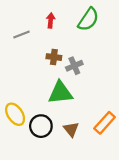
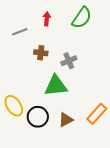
brown cross: (54, 57) -> (41, 53), moved
brown triangle: (71, 129) -> (66, 120), turned 42

